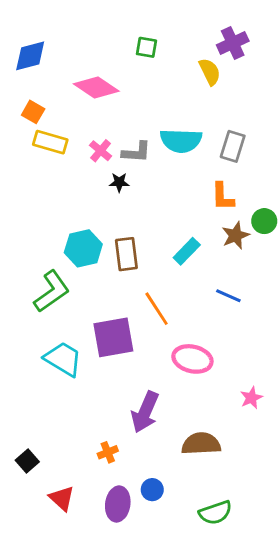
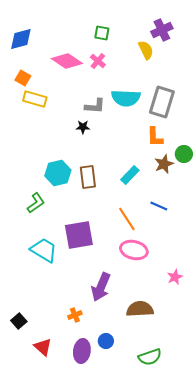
gray rectangle: (233, 146) -> (162, 102), size x1.4
pink cross: (101, 151) -> (98, 61), moved
green L-shape: (52, 291) -> (36, 203), size x0.7
orange line: (157, 309) -> (127, 219), moved

